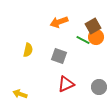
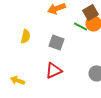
red triangle: (66, 84) -> (54, 70), moved

